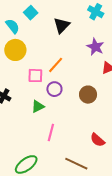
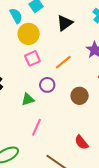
yellow circle: (15, 50) -> (29, 34), moved
orange line: (56, 65) -> (63, 62), moved
pink square: (35, 76) -> (32, 58), moved, turned -35

